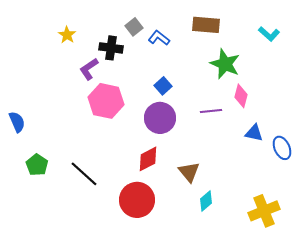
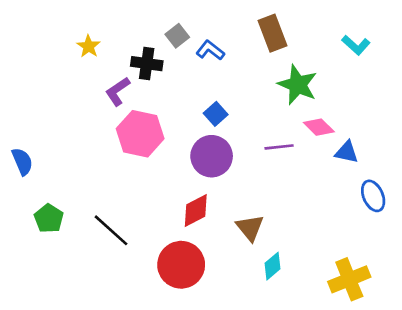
brown rectangle: (206, 25) -> (272, 33), turned 64
pink diamond: (241, 96) -> (319, 127), turned -60
blue triangle: (254, 133) -> (347, 152), moved

